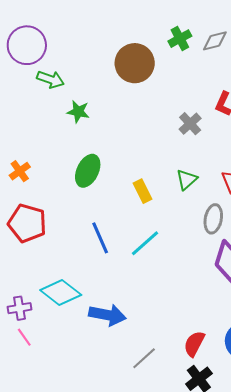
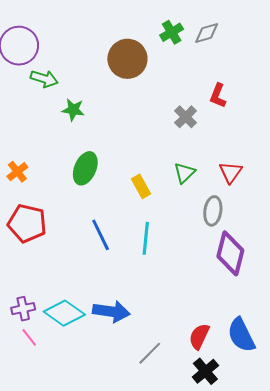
cyan line: (145, 243) -> (146, 238), turned -40
cyan diamond: (61, 293) -> (64, 313), moved

